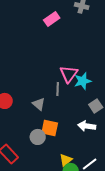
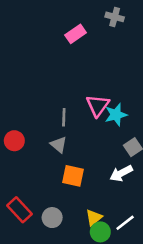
gray line: (58, 89) -> (64, 117), moved
white arrow: (87, 126) -> (121, 173), turned -36
gray circle: (38, 137) -> (52, 218), moved

